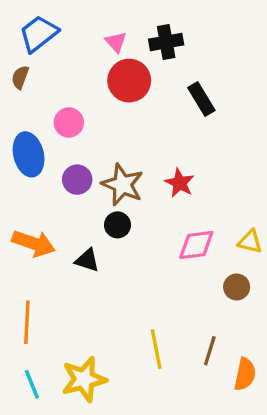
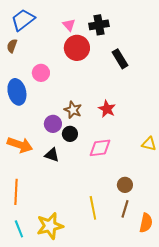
purple circle: (77, 180) -> (53, 124), moved
brown star: (123, 185) -> (73, 110), size x0.7
pink diamond: (196, 245) -> (100, 148), moved
brown circle: (237, 287) -> (125, 185), moved

